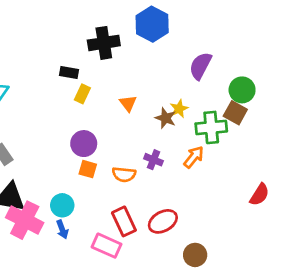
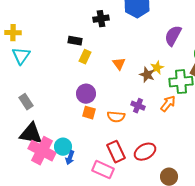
black cross: (104, 43) -> (101, 19), size x0.7
cyan circle: (62, 205) -> (63, 147), moved
blue arrow: (62, 229) -> (70, 158), turned 40

